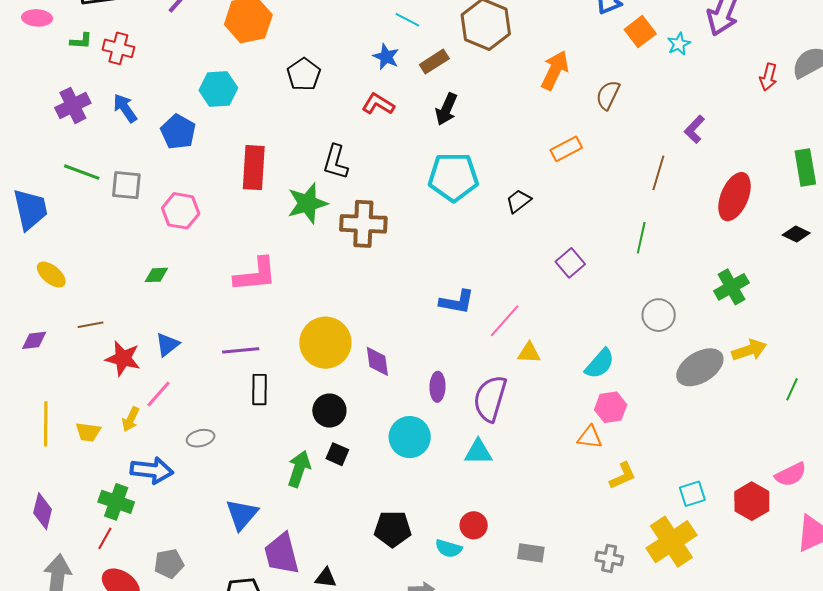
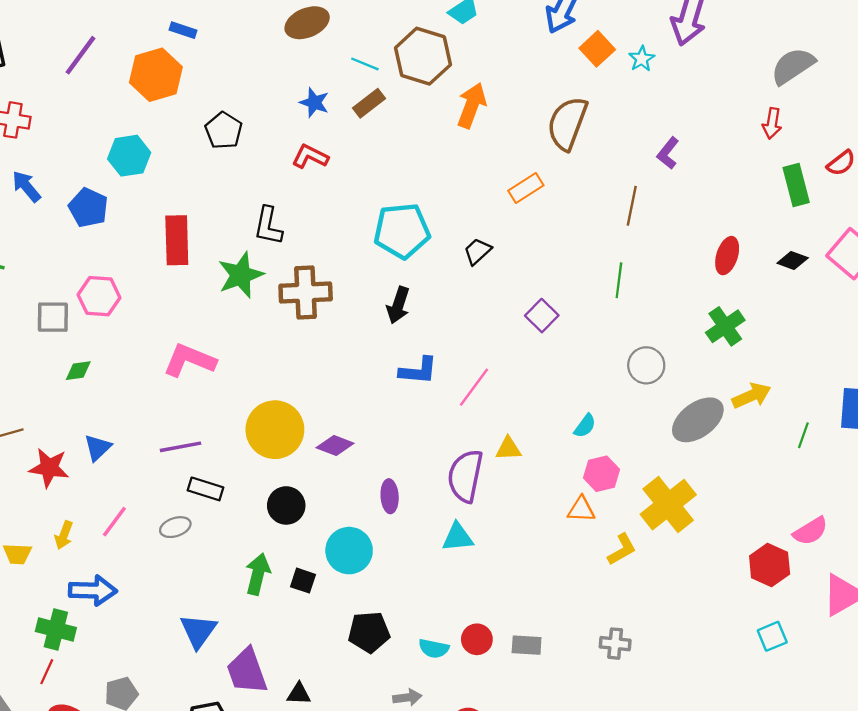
cyan line: (407, 20) -> (365, 64), moved
orange arrow: (555, 70) -> (472, 105), moved
red arrow: (768, 77) -> (772, 123), moved
brown semicircle: (608, 95) -> (567, 123), size x1.6
black arrow: (446, 109) -> (398, 305), moved
gray square: (126, 185) -> (53, 317), moved
red ellipse: (734, 197) -> (727, 256), moved, size x0.7
pink L-shape: (255, 275) -> (189, 360), turned -147
yellow triangle: (529, 353) -> (508, 449), moved
purple diamond: (377, 361) -> (335, 446), turned -56
cyan semicircle: (600, 364) -> (585, 426), size x0.7
purple ellipse: (438, 387) -> (390, 496), moved
black rectangle: (259, 390) -> (205, 489), turned -68
pink line: (159, 394) -> (114, 522), moved
cyan circle: (410, 437) -> (349, 551), moved
gray ellipse: (201, 438) -> (175, 527), moved
black square: (337, 454) -> (303, 581), moved
cyan square: (692, 494) -> (772, 636), moved
red circle: (474, 525) -> (477, 639), moved
yellow cross: (671, 542) -> (668, 505), moved

